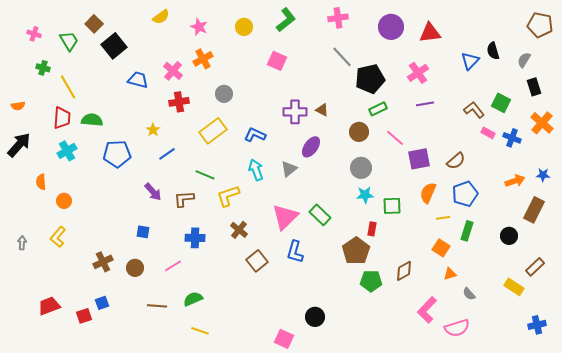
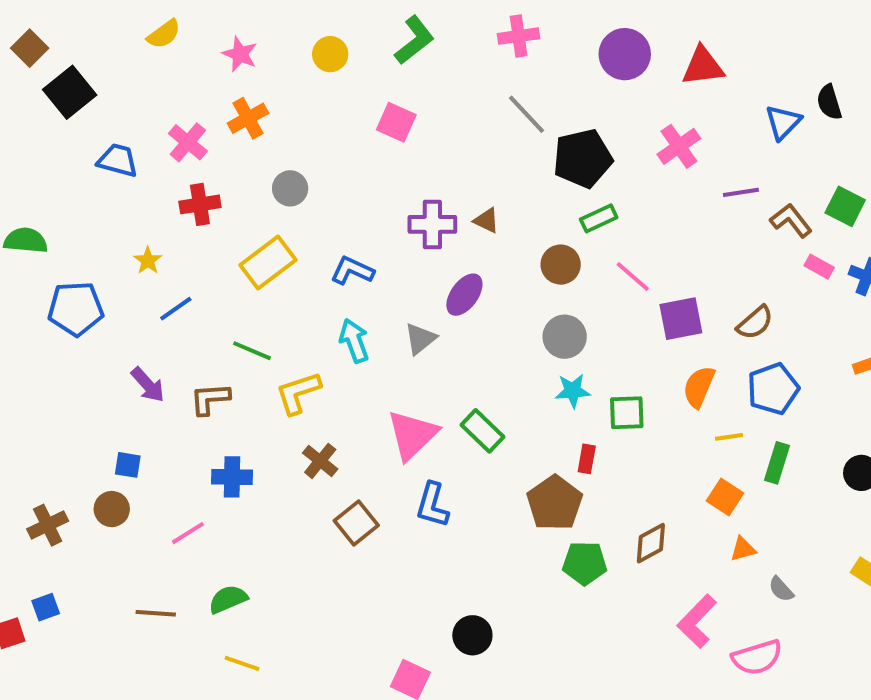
purple line: (425, 104) -> (741, 192), moved
brown circle: (135, 268) -> (112, 509), moved

